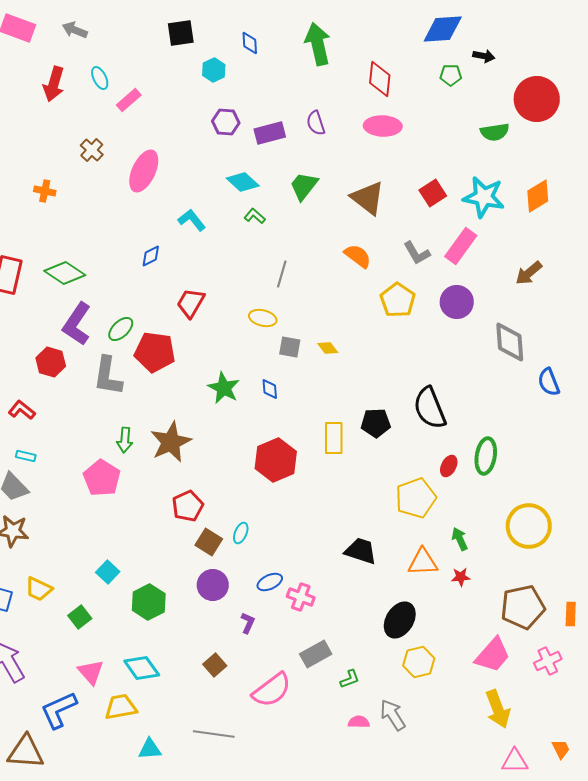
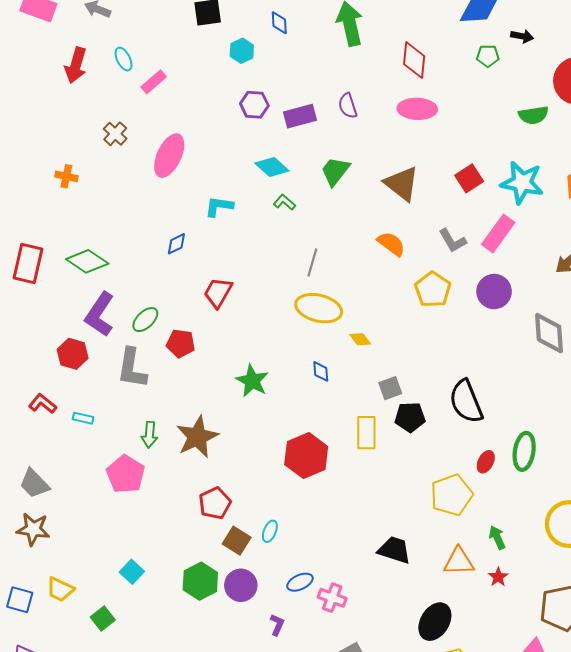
cyan L-shape: (192, 220) -> (219, 206), turned -44
yellow ellipse: (263, 318) -> (319, 308), moved, size x1.6
gray square: (290, 347) -> (390, 388), moved, turned -30
red pentagon: (155, 352) -> (181, 343), size x0.7
blue diamond: (270, 389) -> (321, 371), moved
cyan rectangle: (26, 456) -> (83, 418), moved
red star: (461, 577) -> (498, 577), turned -30
green hexagon: (149, 602) -> (200, 581), moved

